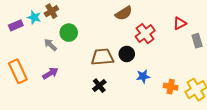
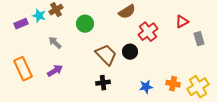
green circle: (69, 33) -> (85, 24), moved
brown trapezoid: (102, 57) -> (106, 55), turned 50
blue star: (143, 76) -> (146, 87), moved
black cross: (99, 86) -> (103, 83), turned 32

